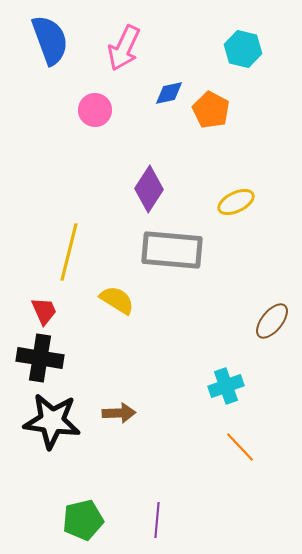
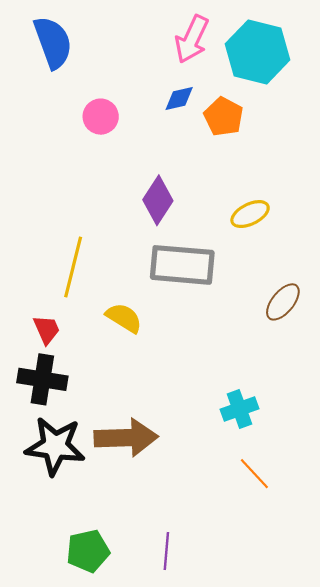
pink arrow: (124, 48) -> (192, 39), moved
cyan hexagon: (243, 49) -> (257, 52), size x1.6
brown ellipse: (272, 321) -> (283, 302), moved
brown arrow: (119, 413) -> (126, 438), size x1.8

